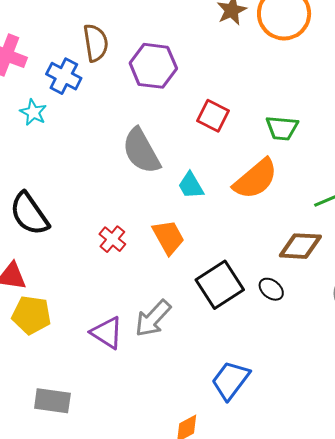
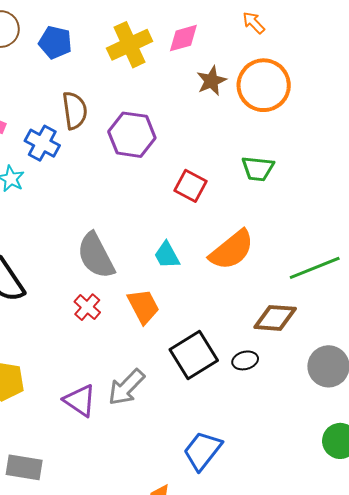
green trapezoid: (282, 128) -> (258, 169), moved
gray semicircle: (141, 151) -> (96, 256), moved
black ellipse: (271, 289) -> (245, 360), turned -55

